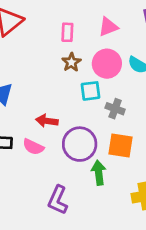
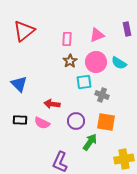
purple circle: (80, 144) -> (76, 121), size x0.7
green arrow: (99, 173) -> (90, 142), turned 42

